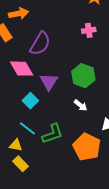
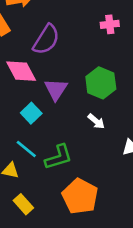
orange pentagon: (87, 147) -> (80, 196), moved
yellow rectangle: (21, 164) -> (23, 204), moved

